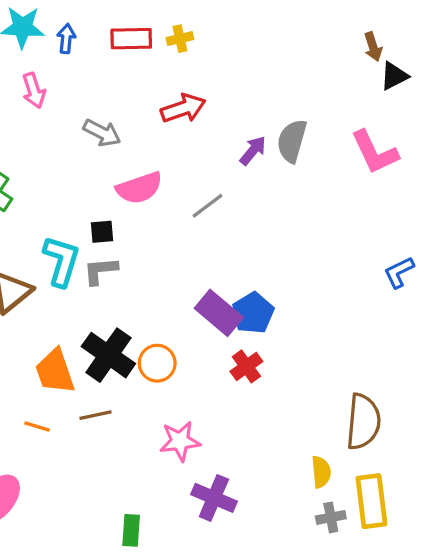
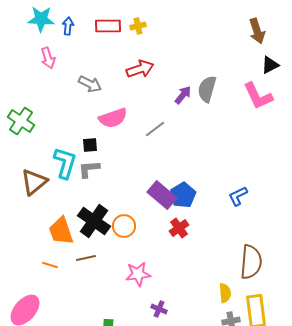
brown arrow: (373, 47) -> (257, 31), size x1.4
black triangle: (394, 76) -> (270, 65), moved
blue L-shape: (399, 272) -> (238, 196), moved
purple cross: (214, 498) -> (159, 309), size x0.6

